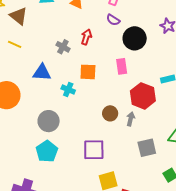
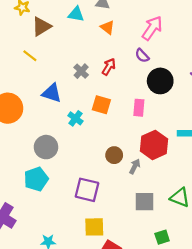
brown triangle: (19, 16) -> (42, 26), turned 36

